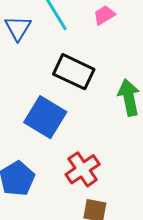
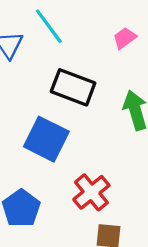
pink trapezoid: (104, 15) -> (125, 38), moved

